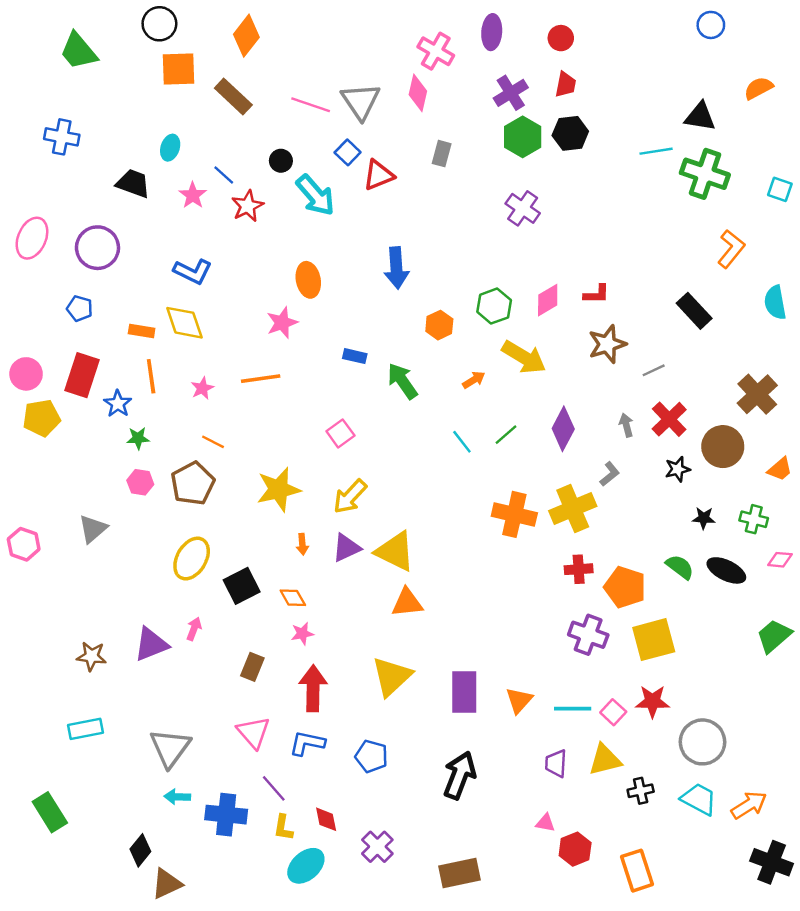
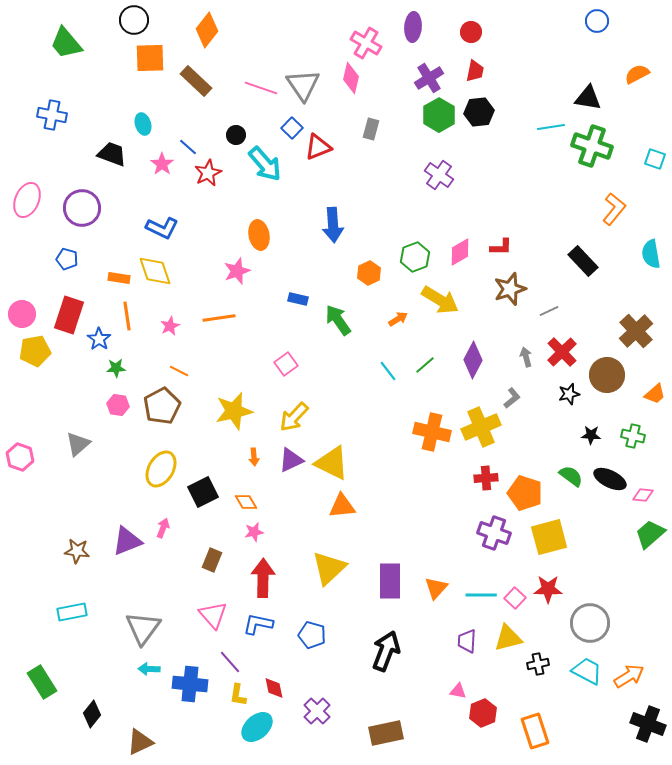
cyan ellipse: (170, 148) -> (143, 124), turned -35
pink diamond: (780, 560) -> (643, 495), moved
black diamond: (140, 850) -> (92, 714), moved

